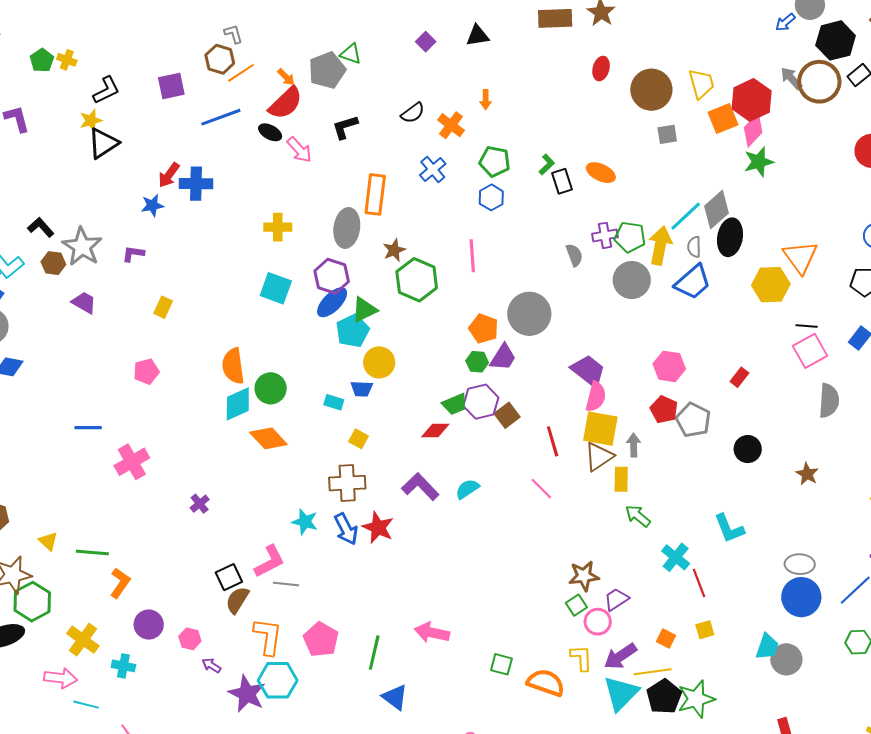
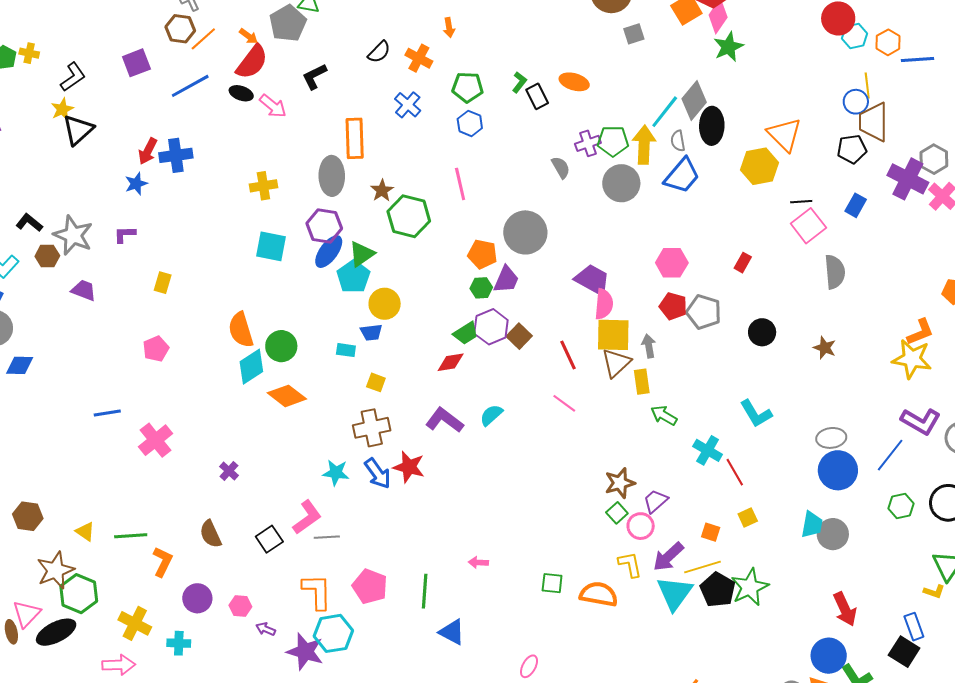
brown semicircle: (237, 600) -> (211, 534), moved, turned -48
pink arrow: (432, 633) -> (478, 562), size x0.6

